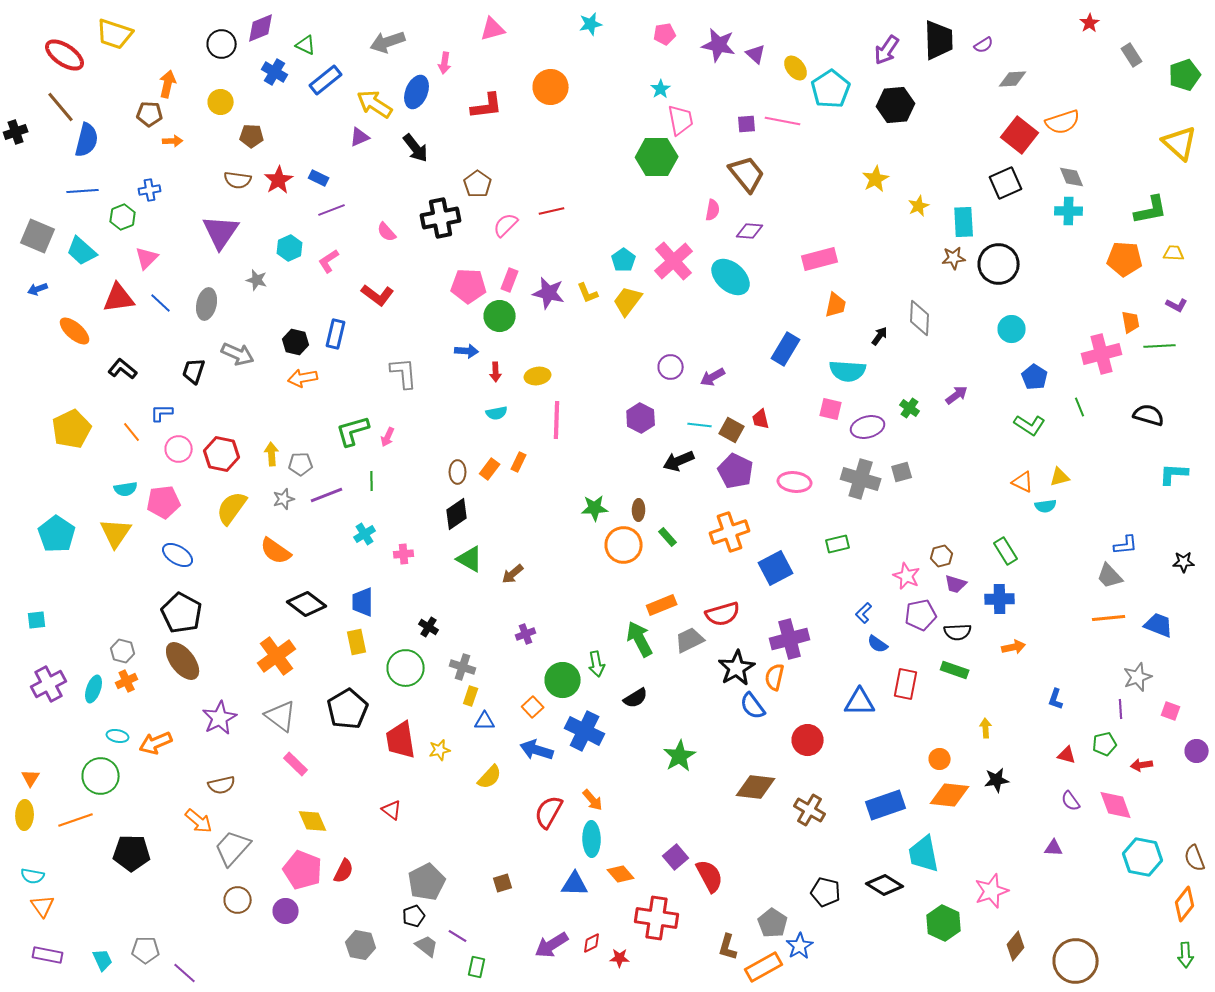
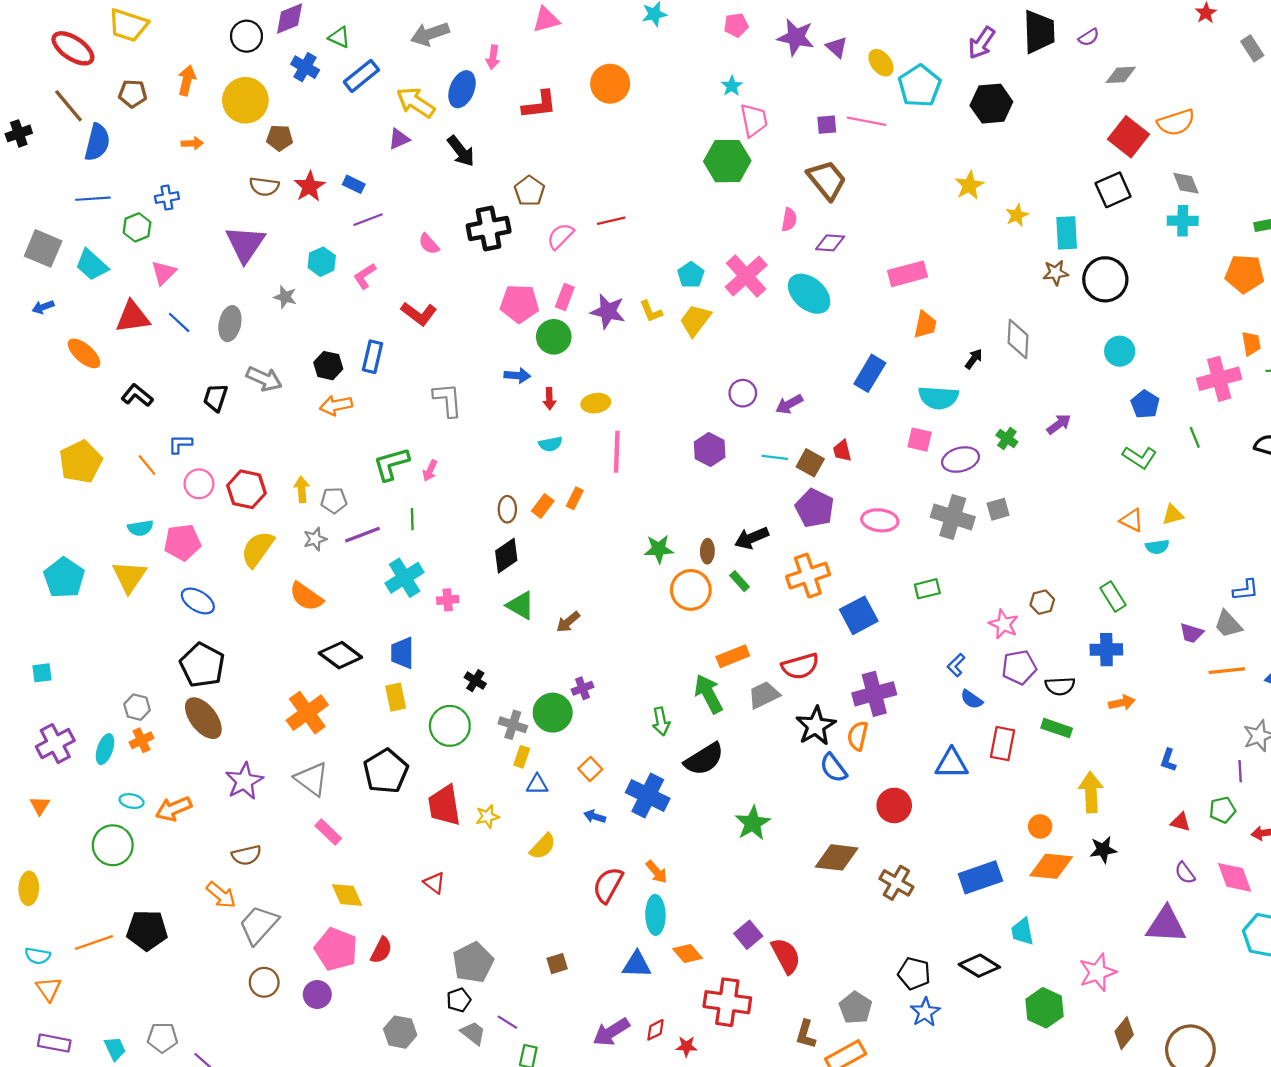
yellow circle: (221, 102) -> (245, 100), size x1.6
brown pentagon: (150, 114) -> (133, 94), moved
black arrow: (679, 461) -> (752, 538), moved
cyan cross: (365, 534) -> (405, 578), size x1.6
purple trapezoid: (956, 584) -> (1192, 633), moved
green circle: (563, 680) -> (553, 713), moved
black semicircle: (636, 698) -> (704, 759), size x1.5
yellow arrow: (986, 728) -> (1091, 792), size x1.8
blue arrow: (537, 750) -> (595, 817), size x0.6
orange triangle: (31, 778) -> (40, 805), moved
orange line: (76, 820) -> (94, 943), moved
purple triangle: (1054, 848) -> (1166, 925), size x2.0
cyan trapezoid: (924, 854) -> (1022, 931), size x0.7
blue star: (800, 946) -> (925, 1012), moved

